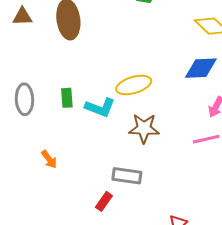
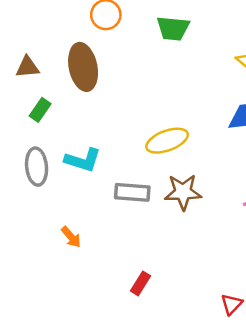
green rectangle: (67, 98) -> (40, 110), moved, turned 42
cyan L-shape: (100, 107) -> (83, 160), moved
gray rectangle: (127, 176) -> (132, 192), moved

